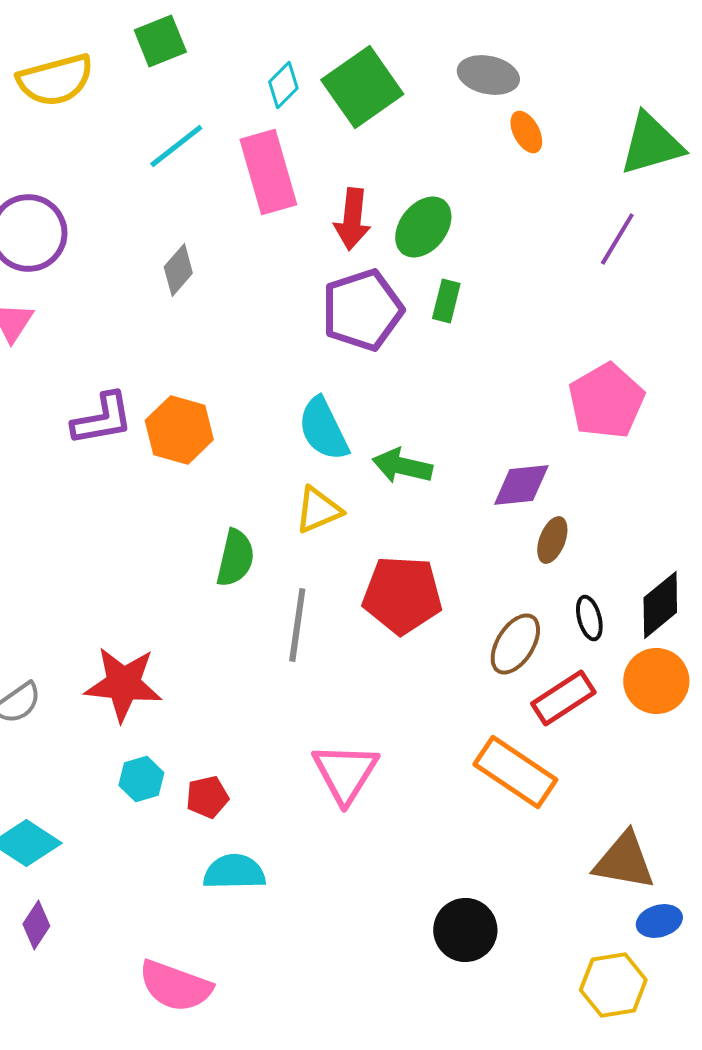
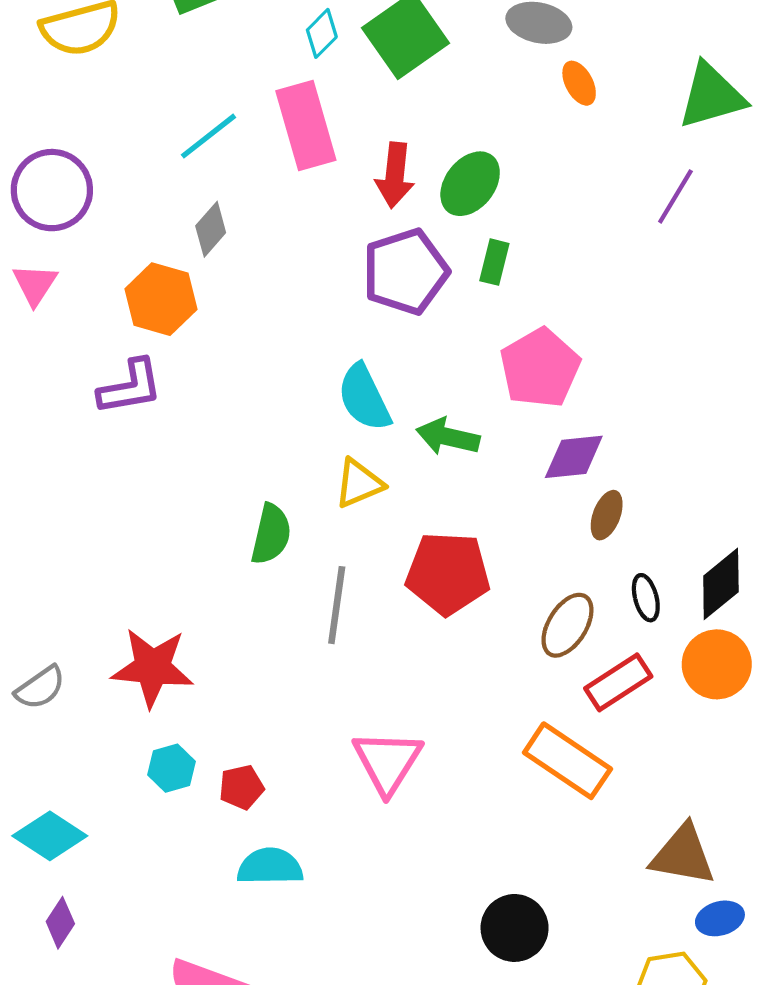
cyan line: (176, 146) -> (209, 136), moved
pink pentagon: (606, 401) -> (540, 368), moved
orange hexagon: (179, 430) -> (161, 299), moved

